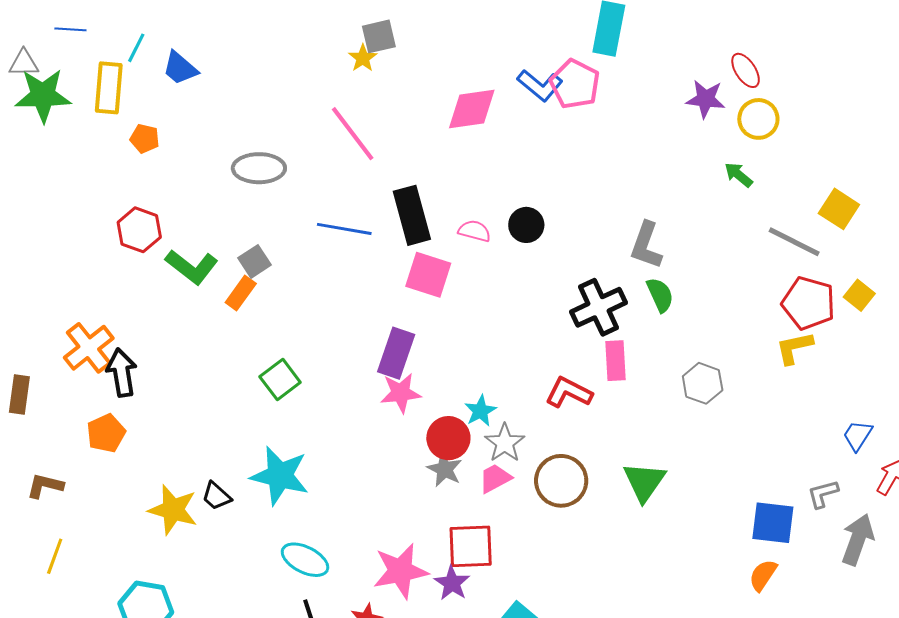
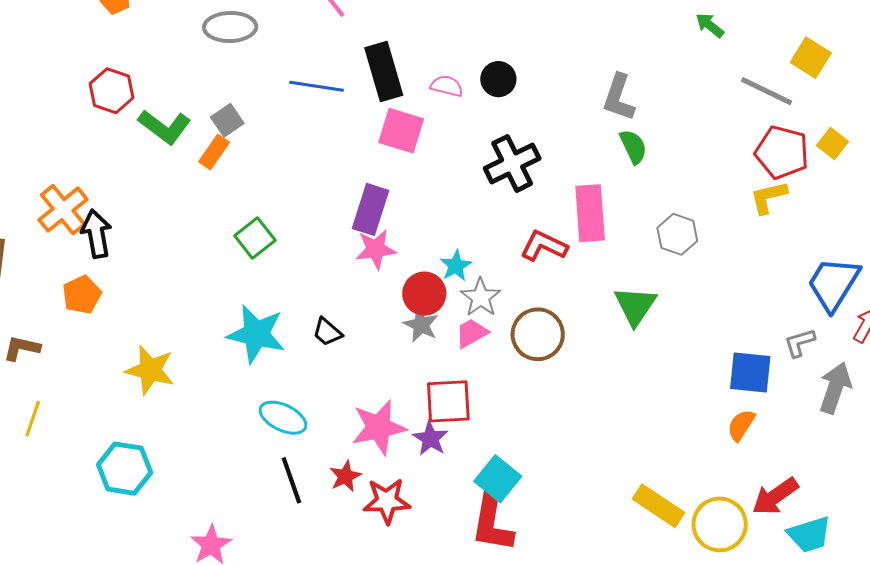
black cross: (599, 307) -> (512, 163), moved
pink rectangle: (616, 361) -> (590, 213), size x1.4
blue trapezoid: (858, 435) -> (833, 284), size x1.8
green triangle: (644, 482) -> (635, 306), moved
black trapezoid: (216, 496) -> (327, 332), moved

